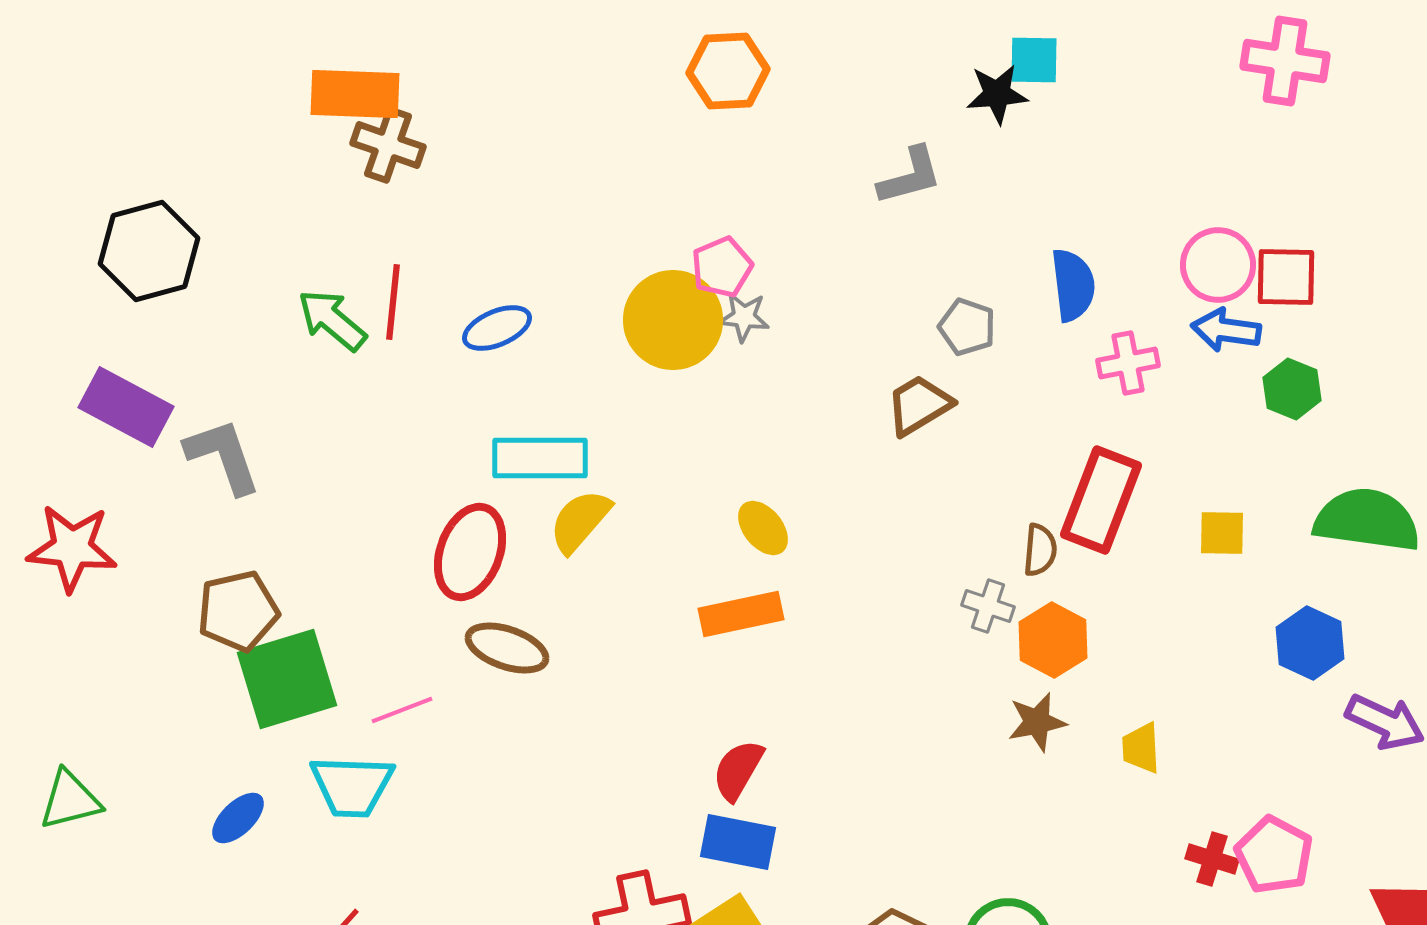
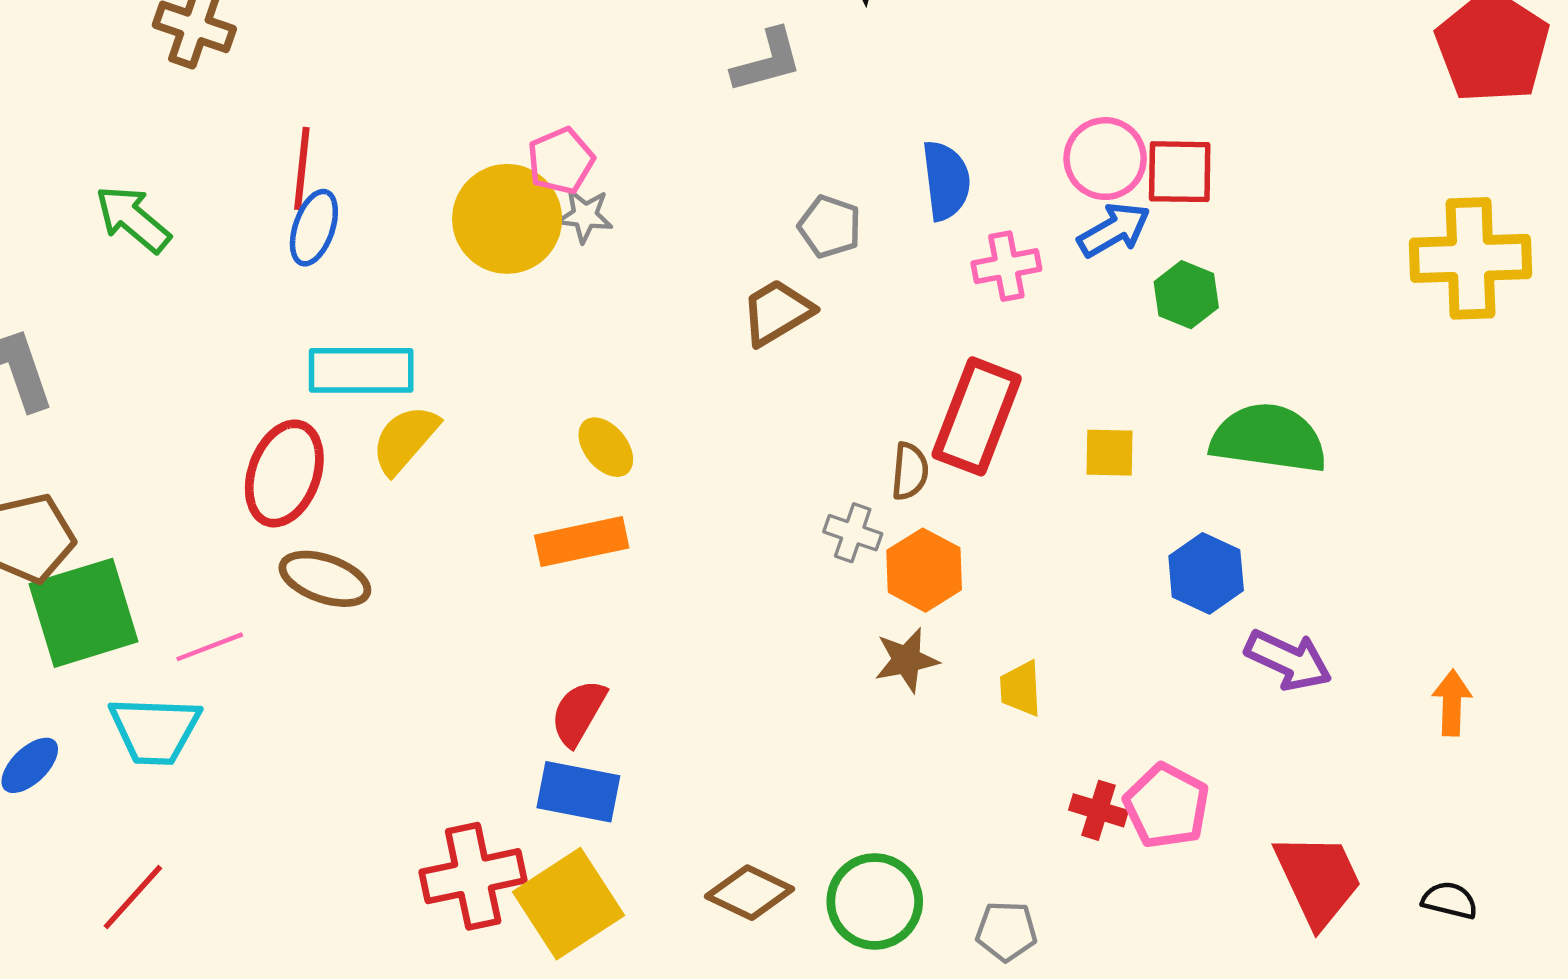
red line: (393, 302) -> (302, 168), moved
blue ellipse: (497, 328) -> (314, 228), turned -48
blue arrow: (1226, 330) -> (1114, 230), turned 142

